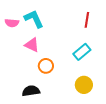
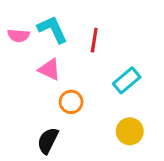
red line: (87, 20) -> (94, 40), moved
black semicircle: (31, 91) -> (48, 141), turned -54

